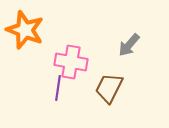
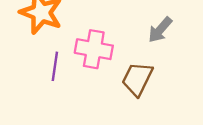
purple line: (58, 88) -> (55, 66), moved

